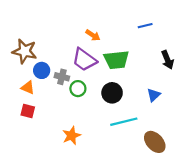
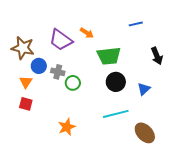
purple trapezoid: (84, 60) -> (61, 40), moved
orange triangle: (28, 88) -> (26, 82), turned 40
black circle: (112, 93) -> (116, 82), moved

